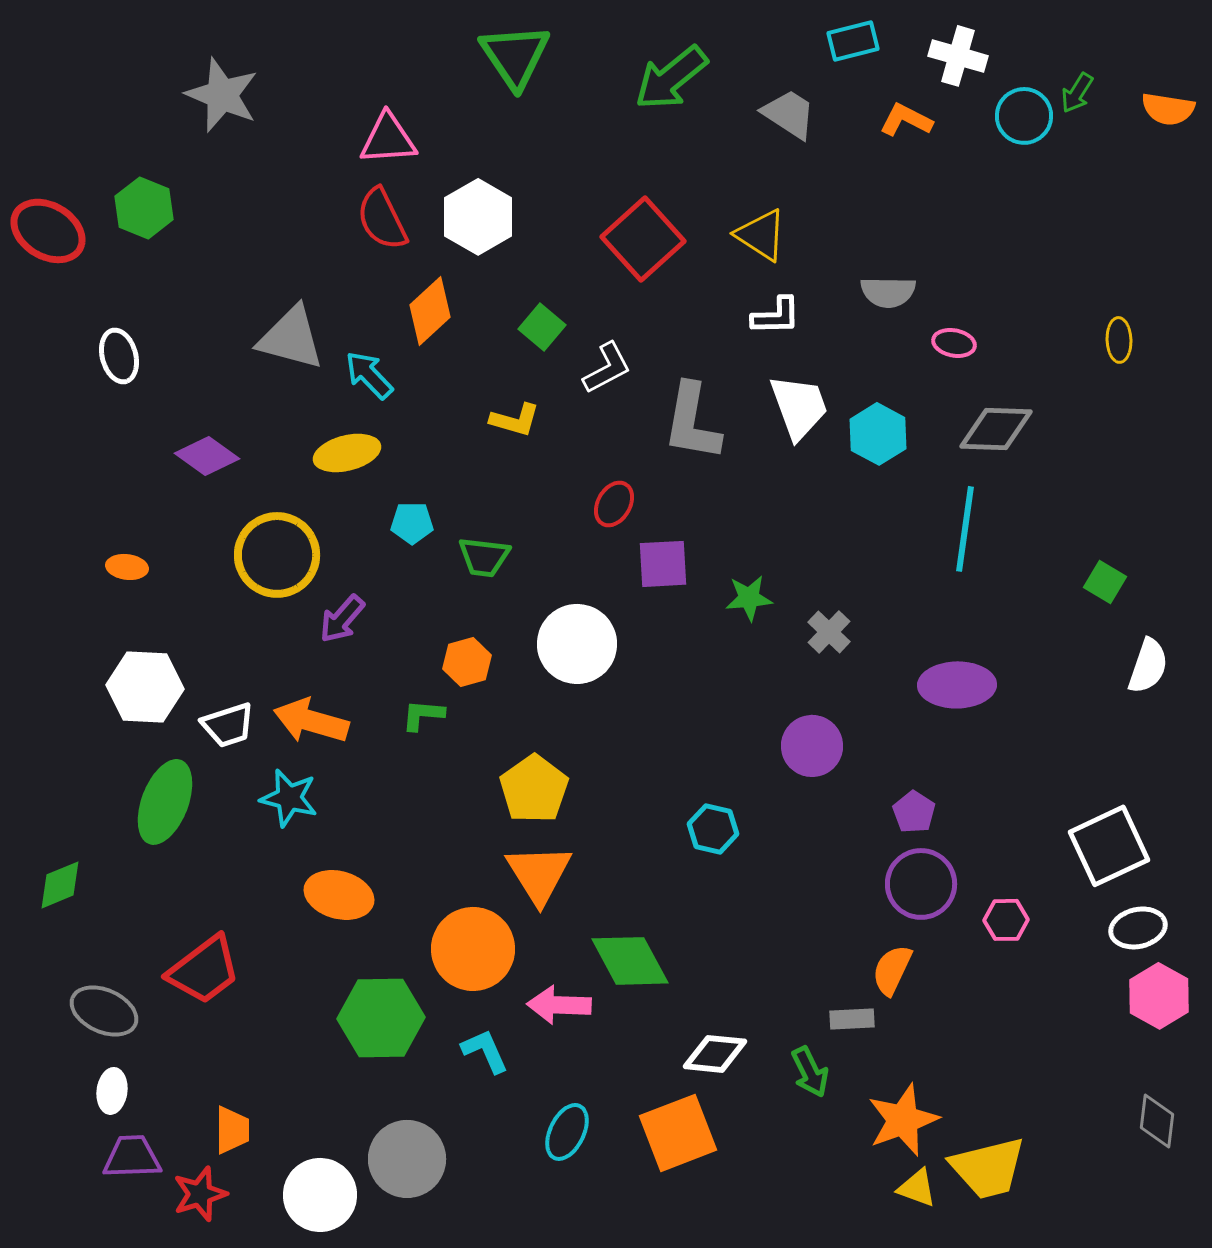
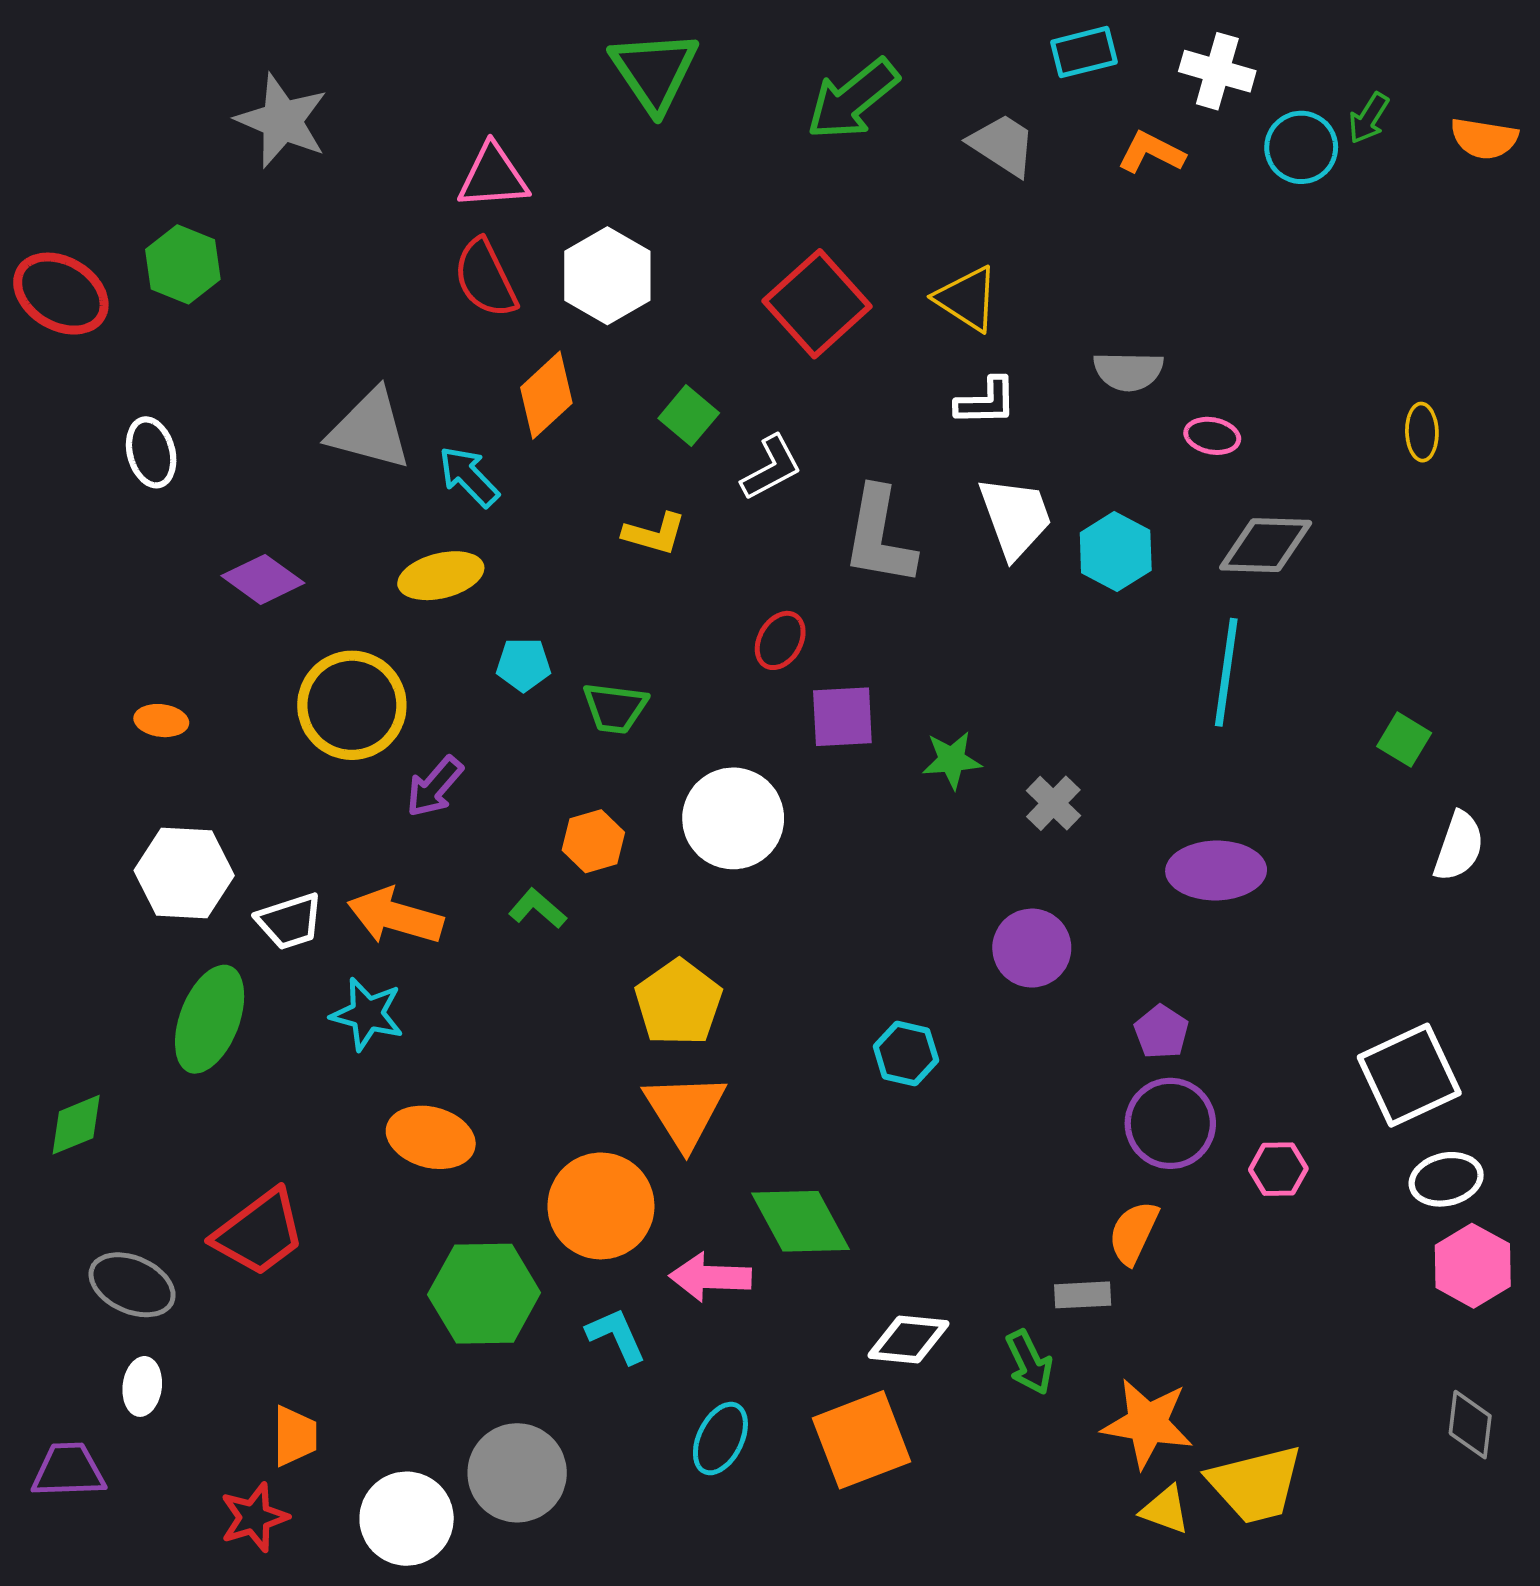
green L-shape: (423, 715) -> (537, 909), turned 36
orange star: (903, 1120) -> (1147, 1423), turned 30
purple trapezoid: (132, 1157) -> (69, 1470), moved

